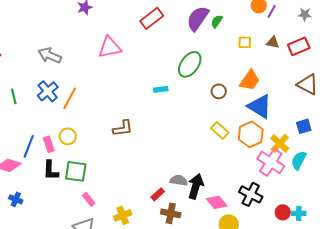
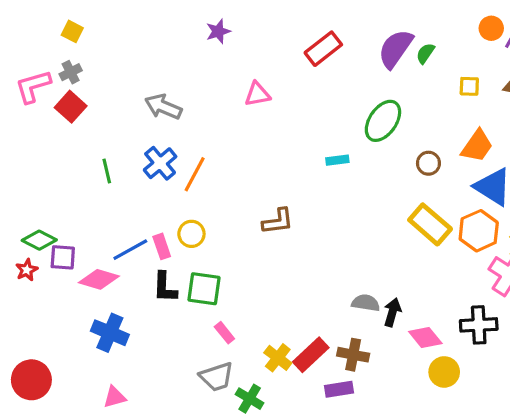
pink triangle: (110, 47) -> (257, 94), size x0.7
yellow rectangle: (220, 130) -> (430, 224), size x1.5
blue line: (29, 146) -> (130, 250), turned 40
black arrow: (196, 186) -> (392, 312), size x0.7
red rectangle: (158, 194) -> (311, 355), moved, size x1.6
black cross: (251, 194) -> (479, 325), turned -30
blue cross: (16, 199) -> (110, 333), size x1.6
yellow cross: (123, 215) -> (278, 358), turned -30

